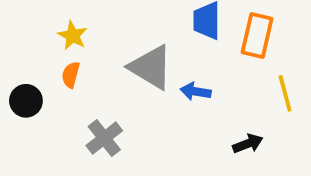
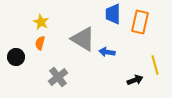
yellow line: (285, 93) -> (155, 65), moved

